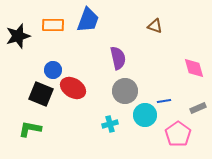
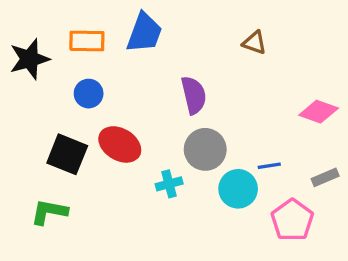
pink diamond: (194, 68) -> (319, 112), turned -55
blue circle: (53, 70) -> (89, 94), moved
cyan cross: (110, 124) -> (169, 184), moved

